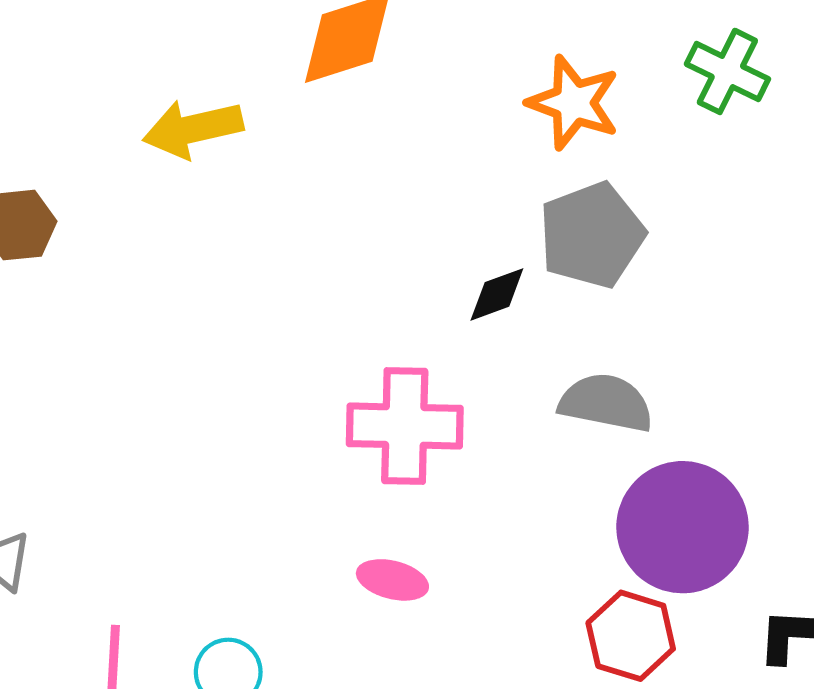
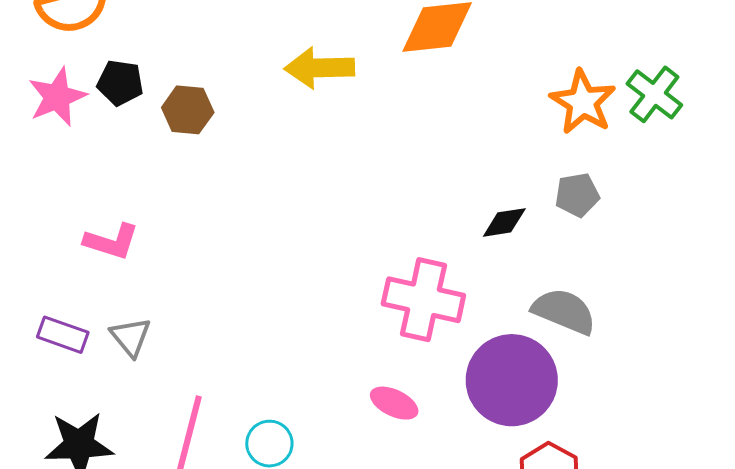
green cross: (727, 71) -> (654, 94), moved
gray pentagon: (592, 235) -> (577, 195), size x0.6
purple circle: (683, 527) -> (512, 380), moved

